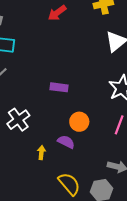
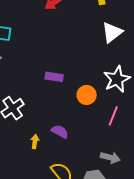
orange circle: (79, 122) -> (87, 95), moved

